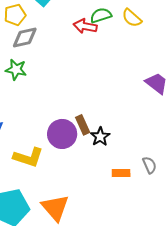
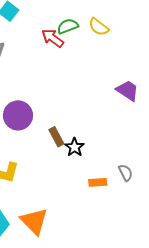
red arrow: (85, 26) -> (53, 38), turned 30
purple circle: (62, 134) -> (18, 115), moved

